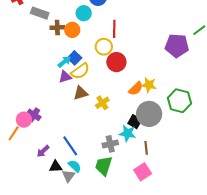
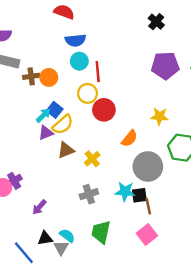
cyan circle: (84, 13) -> (79, 61), moved
purple pentagon: (177, 46) -> (165, 66), moved
yellow star: (149, 85) -> (160, 116), moved
purple cross: (34, 115) -> (14, 181), turned 32
black square: (135, 122) -> (139, 195), moved, turned -32
gray cross: (110, 144) -> (89, 194), moved
blue line: (70, 146) -> (24, 253), moved
purple arrow: (43, 151) -> (39, 207), moved

